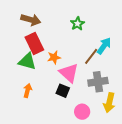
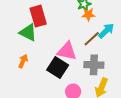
orange star: (54, 57) -> (88, 14), moved
pink triangle: (69, 73) -> (67, 51), turned -40
black square: (63, 91) -> (58, 68), size x1.5

